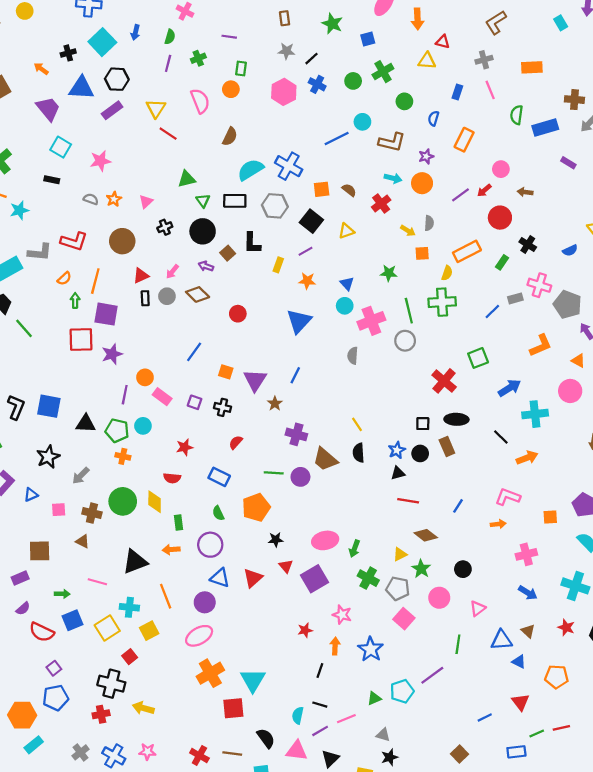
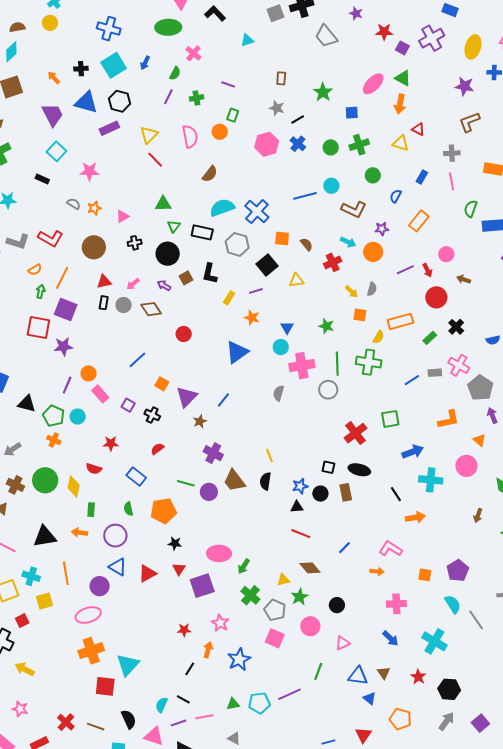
red arrow: (484, 190) -> (427, 270), turned -88
pink square: (404, 619) -> (275, 638), turned -30

